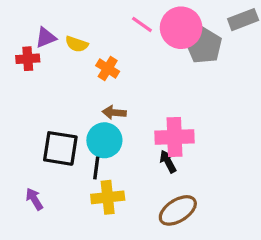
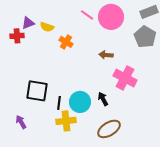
gray pentagon: (204, 46) -> (145, 37), moved
brown arrow: (114, 113) -> (106, 55), moved
pink cross: (175, 137) -> (125, 78), moved, turned 30
cyan circle: (104, 140) -> (80, 102), moved

